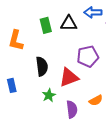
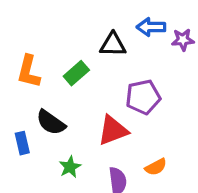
green rectangle: (46, 25) -> (76, 73), moved, turned 63
black semicircle: (42, 66) -> (51, 122), moved, turned 132
green star: (49, 95) -> (70, 167), moved

